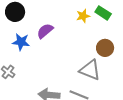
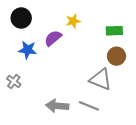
green rectangle: (103, 13) -> (114, 31), moved, turned -35
yellow star: (83, 16) -> (73, 21), moved

